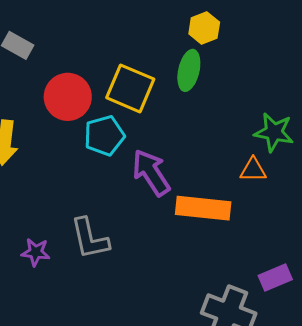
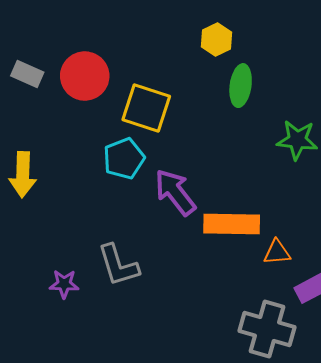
green ellipse: (189, 70) -> (241, 86), moved
red circle: (68, 97) -> (85, 76), moved
orange triangle: (253, 170) -> (277, 252), moved

